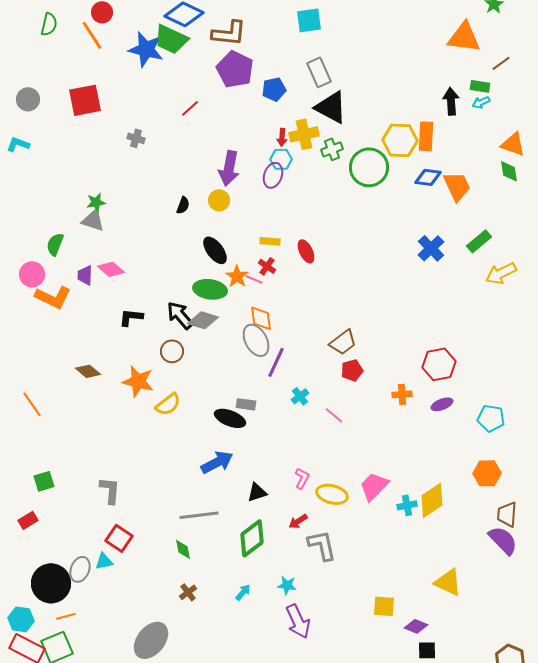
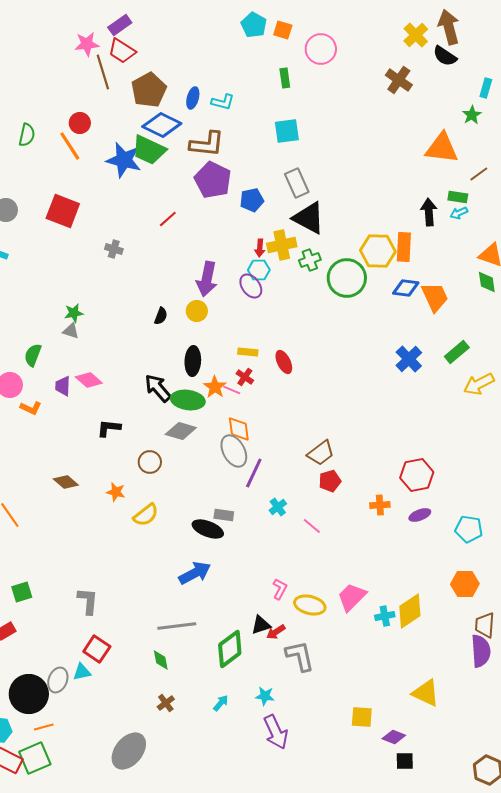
red square: (85, 100) -> (63, 211), turned 32
purple ellipse: (273, 175) -> (251, 286), turned -55
gray triangle: (93, 220) -> (71, 331), size x0.7
black ellipse: (215, 250) -> (193, 361), turned 40
orange L-shape: (53, 297) -> (31, 408), size x0.6
black arrow: (180, 315) -> (158, 388), moved
orange star: (138, 381) -> (116, 492), size x0.6
black triangle: (257, 492) -> (261, 625), moved
purple semicircle: (503, 540) -> (481, 651), turned 40

